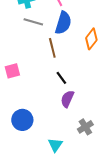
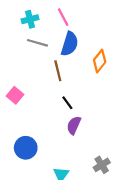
pink square: (12, 71) -> (15, 95), turned -35
gray cross: (85, 127) -> (102, 165), moved

